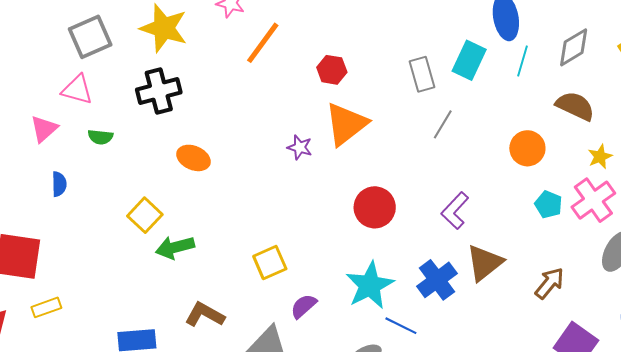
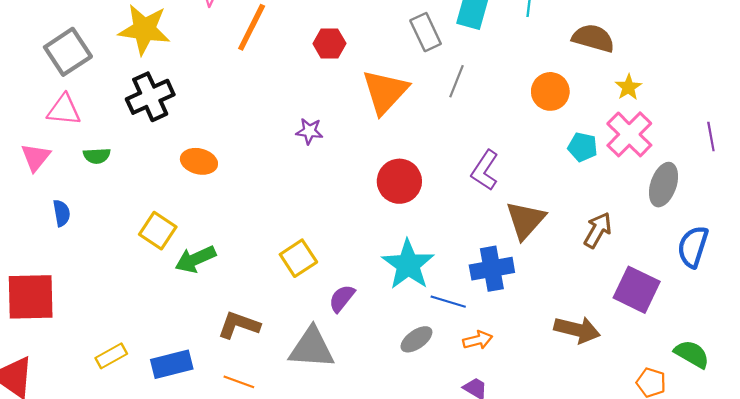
orange triangle: (346, 124) -> (385, 92), moved
blue cross: (437, 280) -> (492, 269), moved, turned 36
yellow rectangle: (46, 307) -> (111, 356), moved

